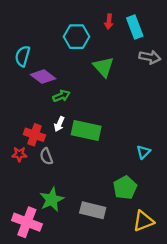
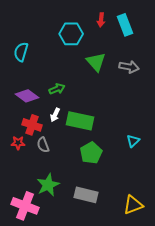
gray arrow: (150, 57) -> (129, 67), moved
purple diamond: (43, 77) -> (27, 96), moved
green pentagon: (125, 188) -> (91, 153), moved

